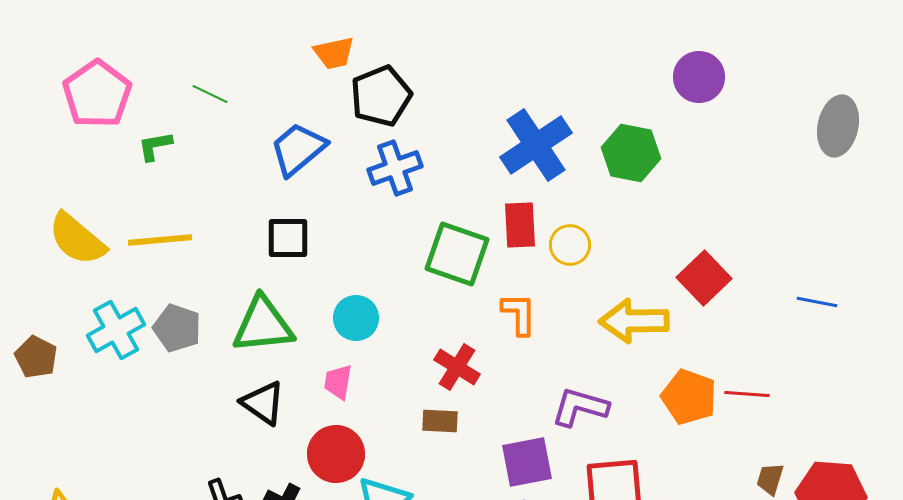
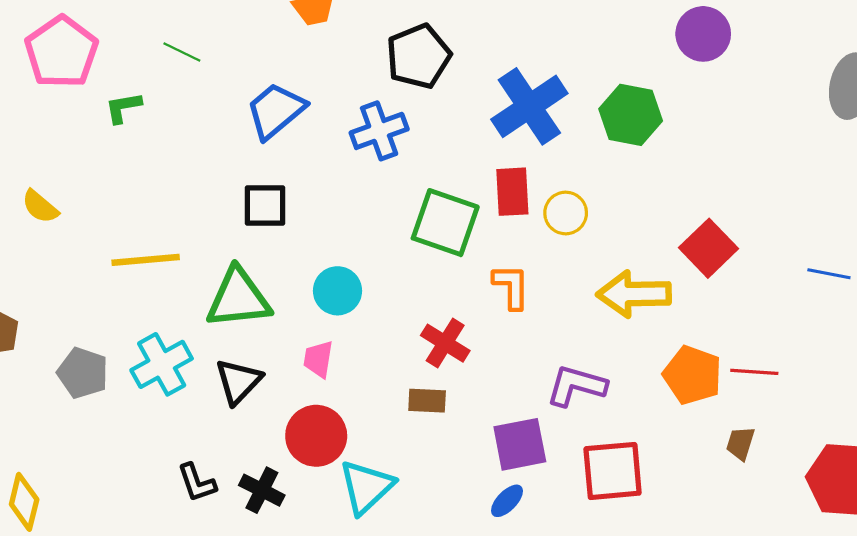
black pentagon: (381, 96) -> (419, 56), moved
yellow semicircle: (77, 239) -> (40, 207), size x0.6
yellow line: (160, 240) -> (146, 260), moved
gray pentagon: (177, 328) -> (83, 373), moved
cyan cross: (116, 330) -> (162, 364), moved
black triangle: (263, 403) -> (238, 381), turned 39
brown trapezoid: (770, 479) -> (740, 443), moved

